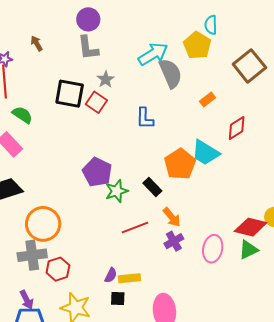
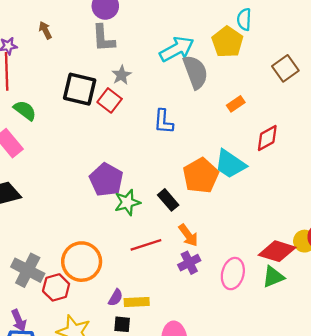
brown square: (249, 66) -> (285, 68), size x0.7
orange circle: (43, 224) -> (82, 262), moved
gray cross: (32, 255) -> (28, 270), turned 32

